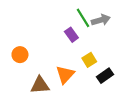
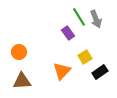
gray arrow: (101, 20) -> (96, 19), turned 84
brown triangle: (40, 85) -> (22, 81), moved

